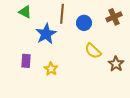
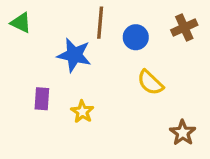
green triangle: (25, 12) -> (21, 23), moved
blue star: (46, 34) -> (74, 55), turned -30
brown star: (116, 64) -> (183, 133), moved

